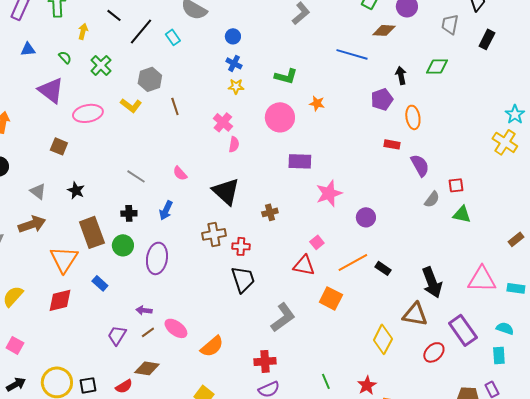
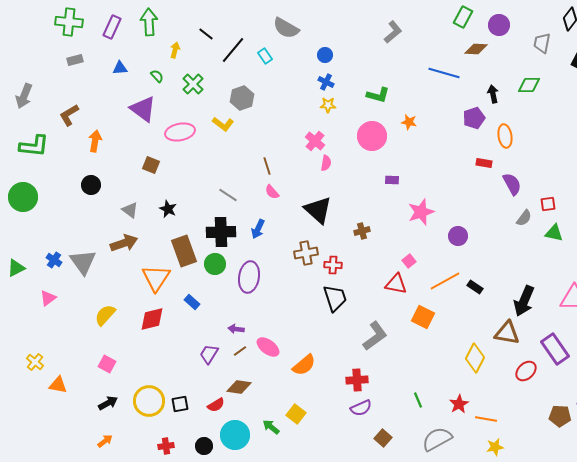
brown line: (175, 106) -> (267, 166), moved
purple rectangle: (300, 161) -> (392, 180), size x0.6
black cross: (129, 213) -> (221, 232), size x1.8
black arrow: (432, 282) -> (524, 301), turned 44

